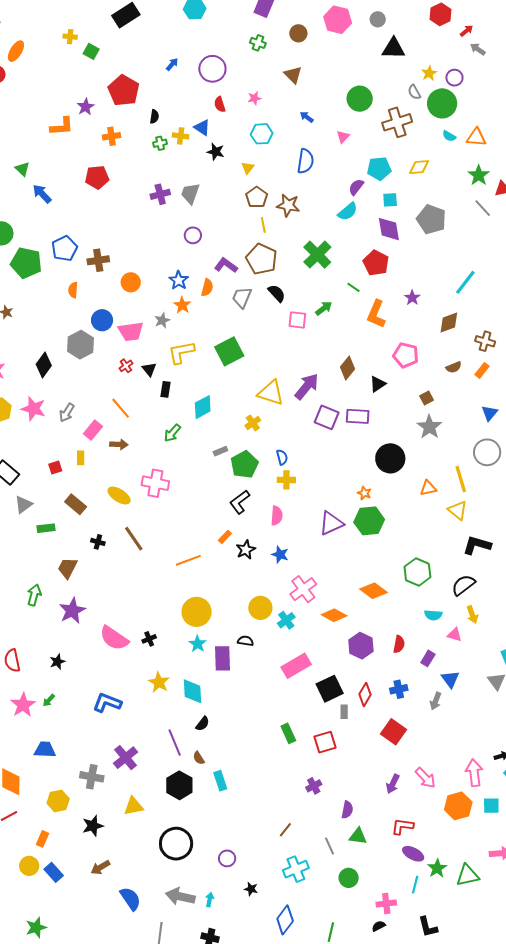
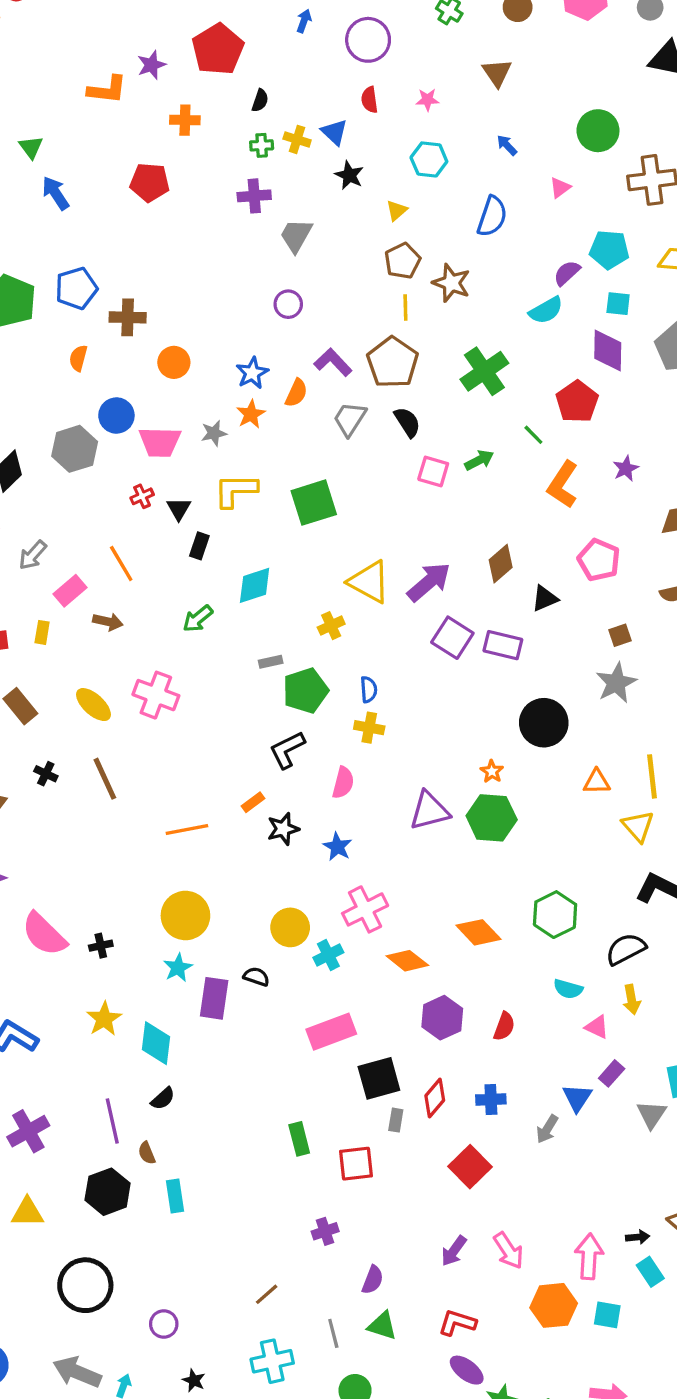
blue arrow: (172, 64) -> (304, 21), turned -32
purple cross: (160, 194) -> (254, 196), moved
purple rectangle: (428, 658) -> (612, 1073), moved

